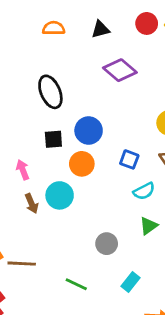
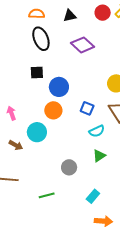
black ellipse: (50, 92) -> (41, 39), moved
black square: (53, 139) -> (37, 72), moved
brown arrow: (32, 204) -> (16, 145), moved, turned -40
cyan rectangle: (131, 282) -> (93, 196), moved
green line: (76, 284) -> (47, 195), turned -42

